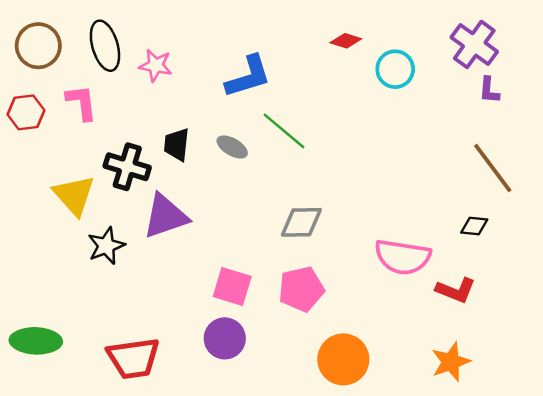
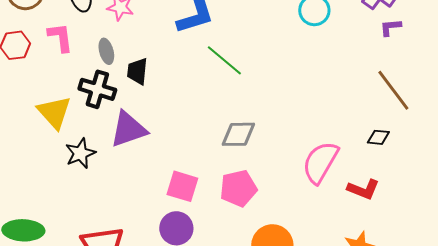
purple L-shape: (489, 90) -> (390, 27), turned 80
gray ellipse: (232, 147) -> (106, 51), moved, turned 45
pink semicircle: (403, 257) -> (320, 162), turned 111

